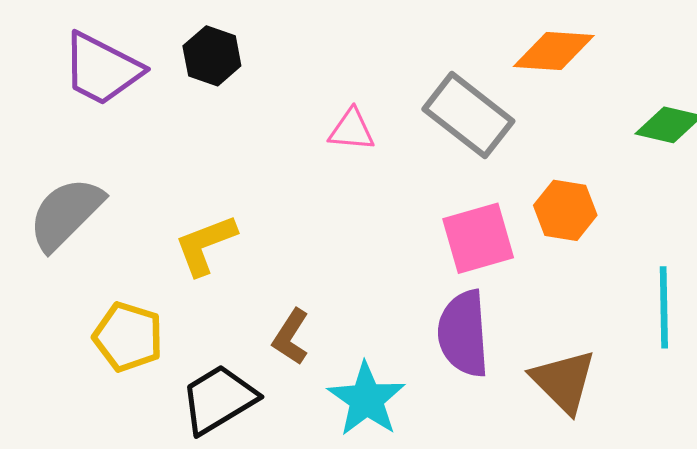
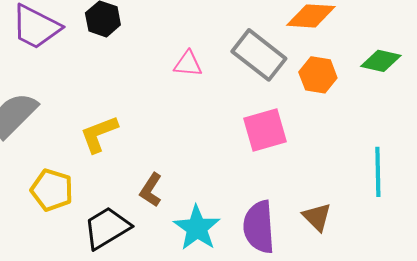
orange hexagon: (565, 210) -> (318, 75), moved
purple semicircle: (463, 334) -> (259, 227), moved
brown triangle: (564, 381) -> (317, 217), size x0.7

